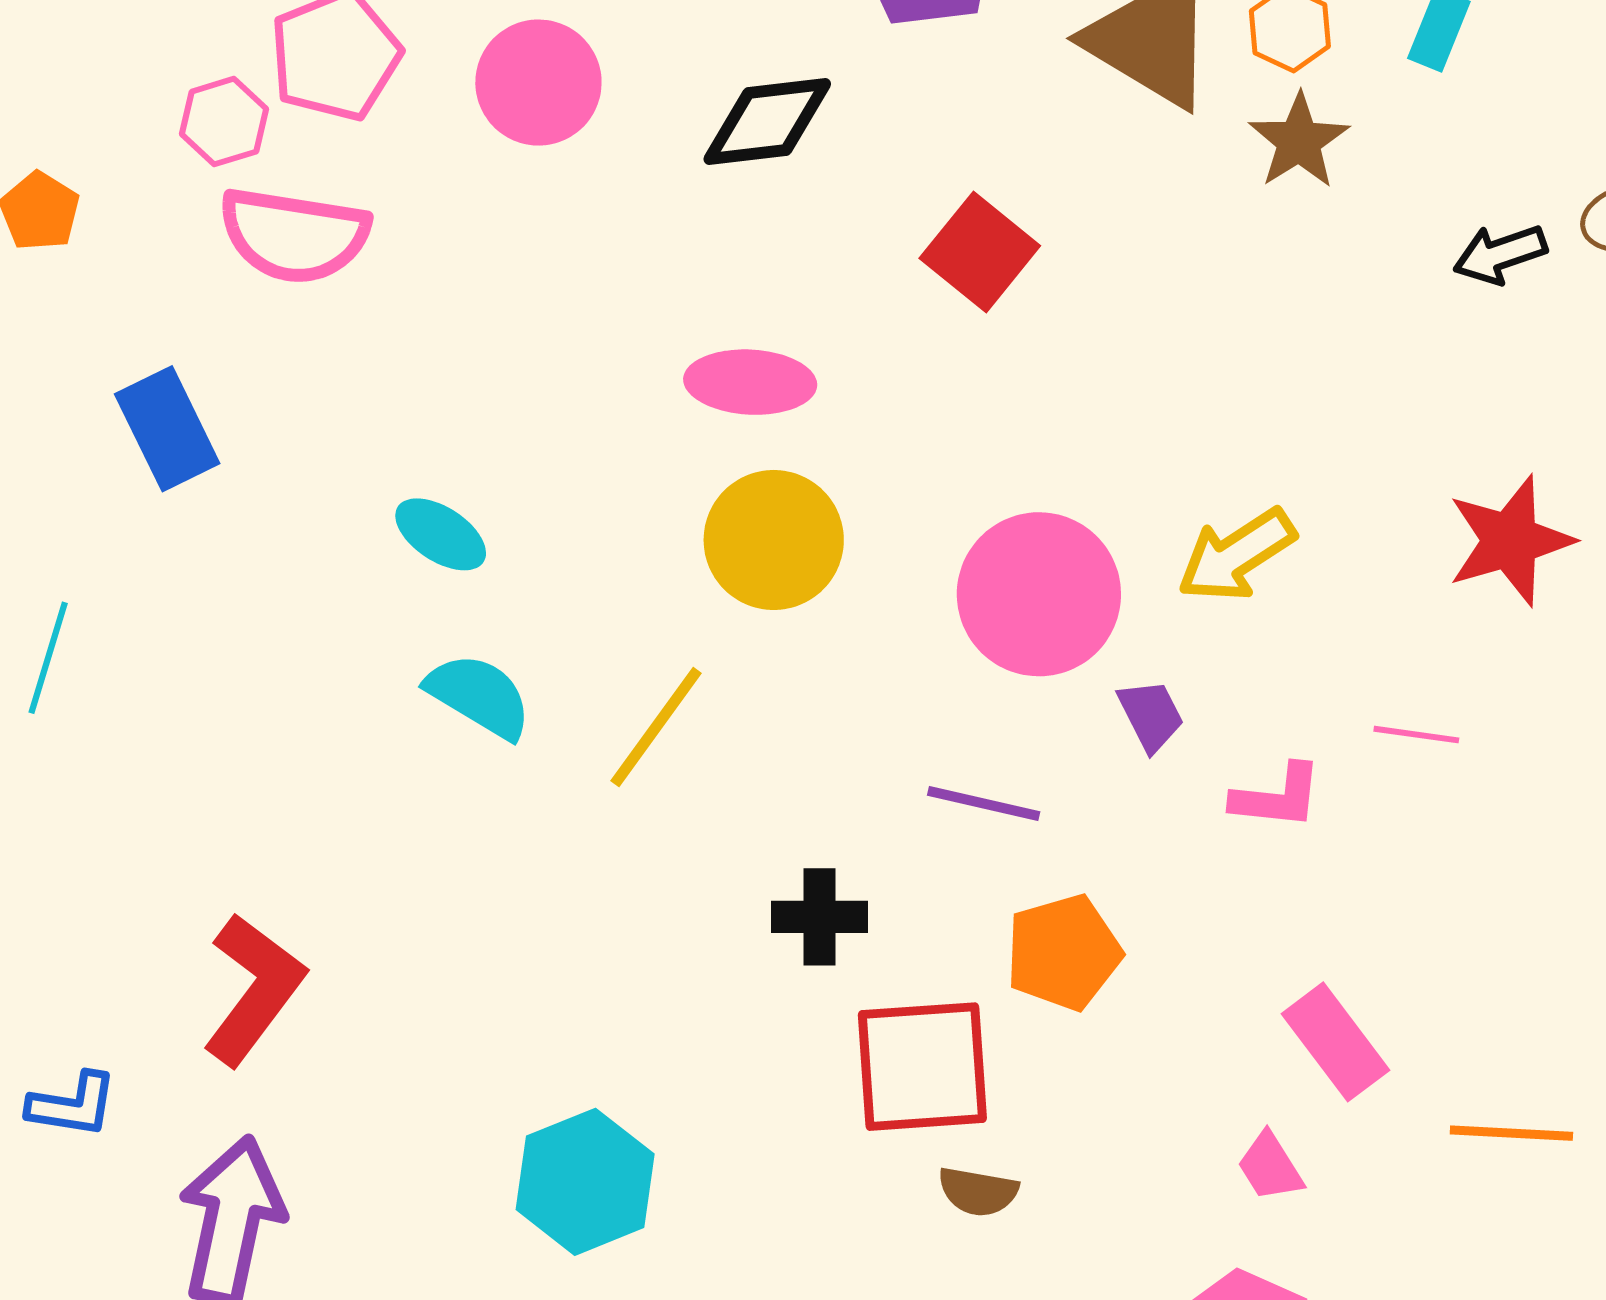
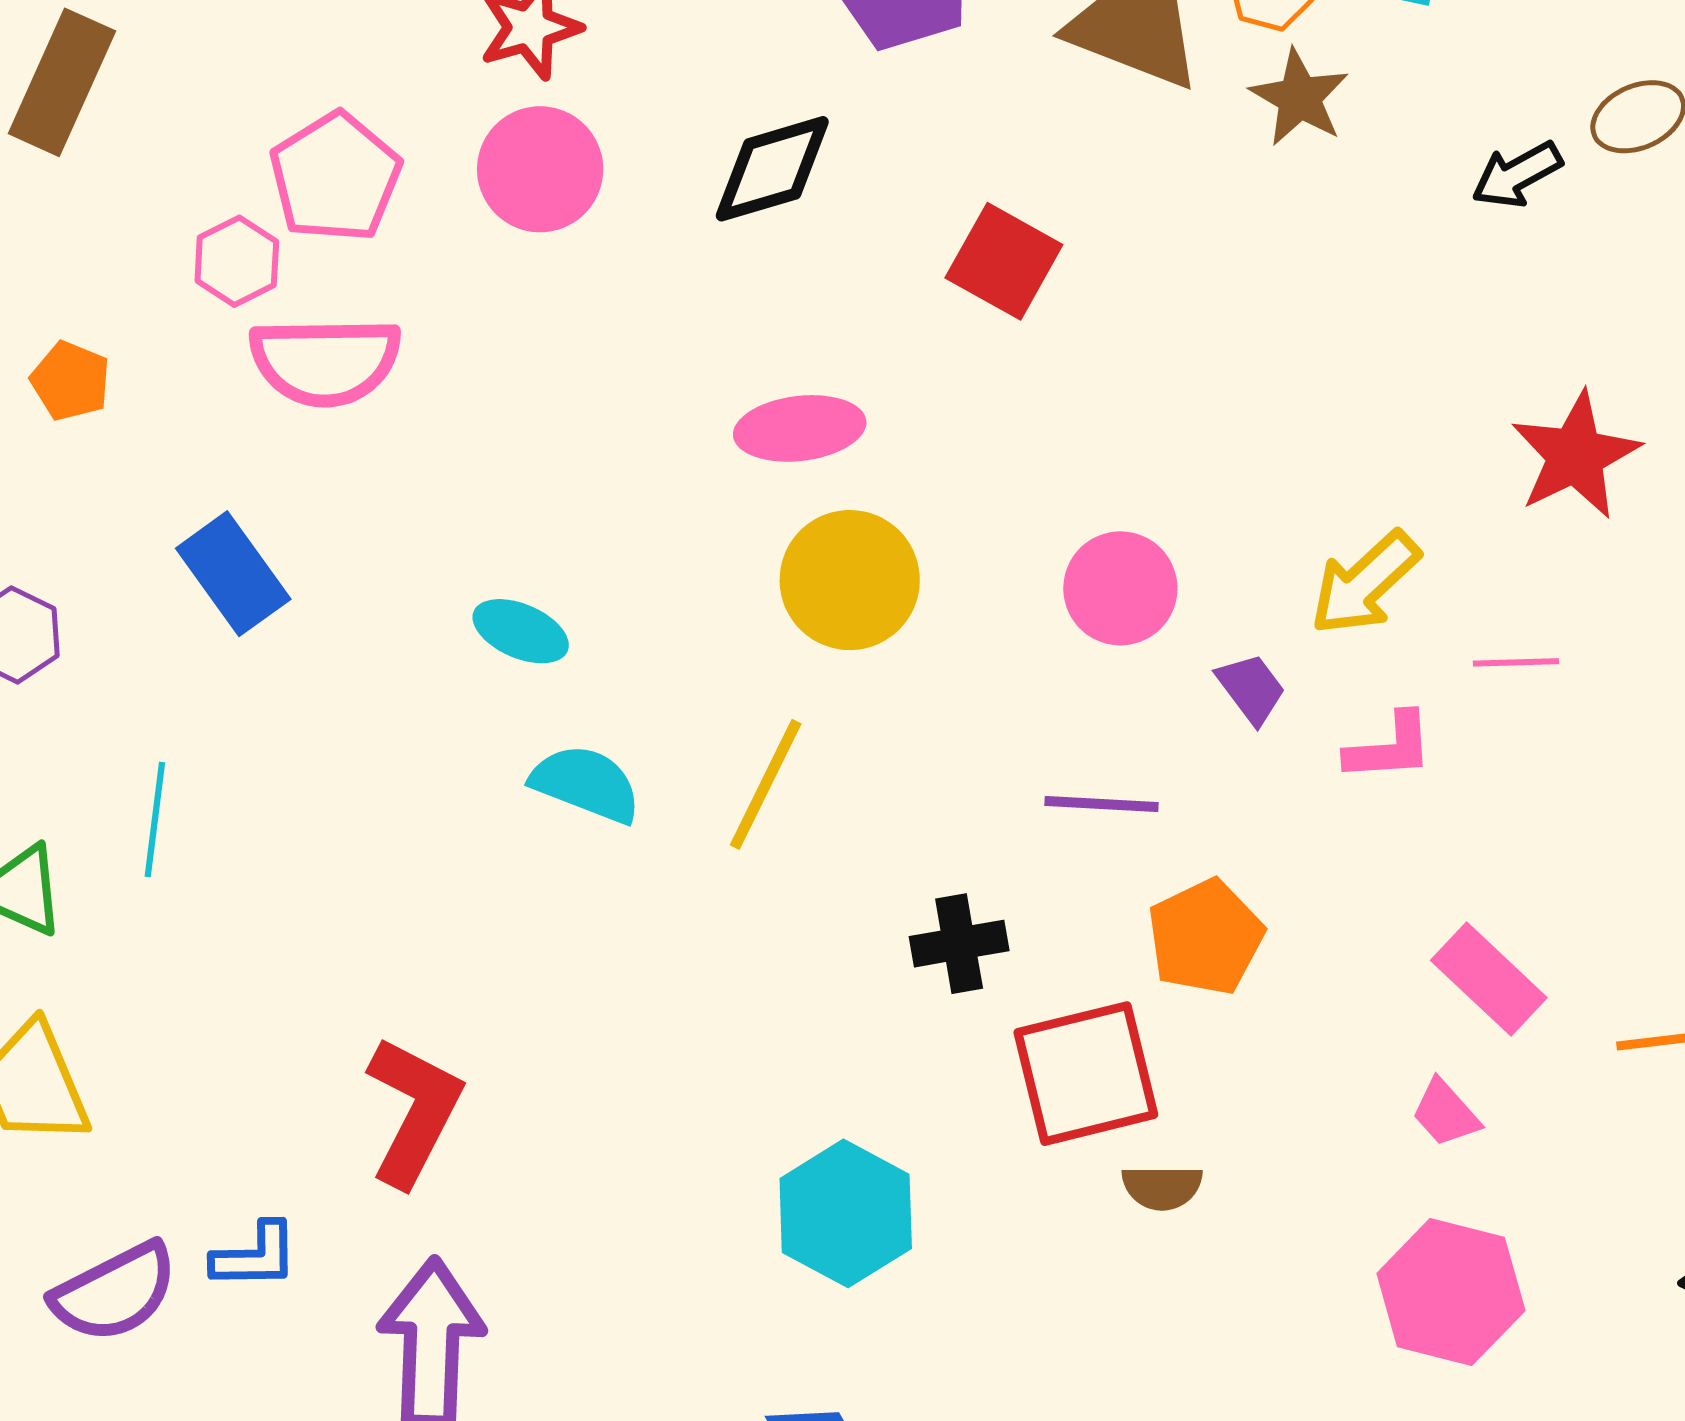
yellow arrow: (1236, 555) -> (1365, 583), moved
pink circle: (1039, 594) -> (1120, 588), size x0.7
cyan hexagon: (585, 1182) -> (846, 1213), moved

